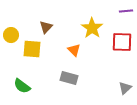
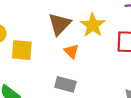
brown triangle: (46, 27) -> (60, 24), moved, size x1.5

